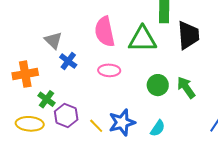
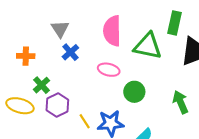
orange cross: (25, 74) -> (26, 56), size x0.7
green circle: (158, 85) -> (134, 92), moved

